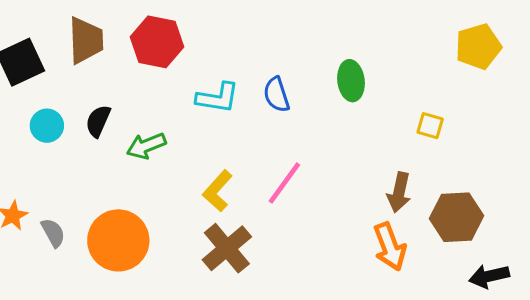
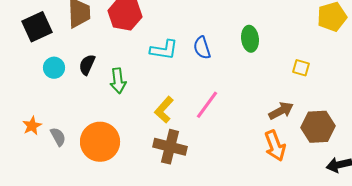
green arrow: (146, 146) -> (118, 81), turned -75
brown arrow: (399, 192) -> (281, 111), turned -130
brown cross: (227, 248) -> (170, 147), turned -36

